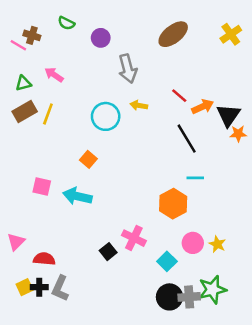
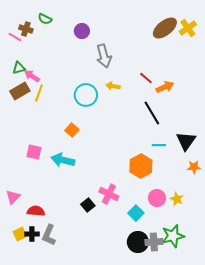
green semicircle: (66, 23) -> (45, 19), moved
brown ellipse: (173, 34) -> (165, 28), moved
pink arrow: (54, 75) -> (32, 76), moved
black triangle: (228, 115) -> (186, 141), moved
orange star: (238, 134) -> (194, 167), moved

